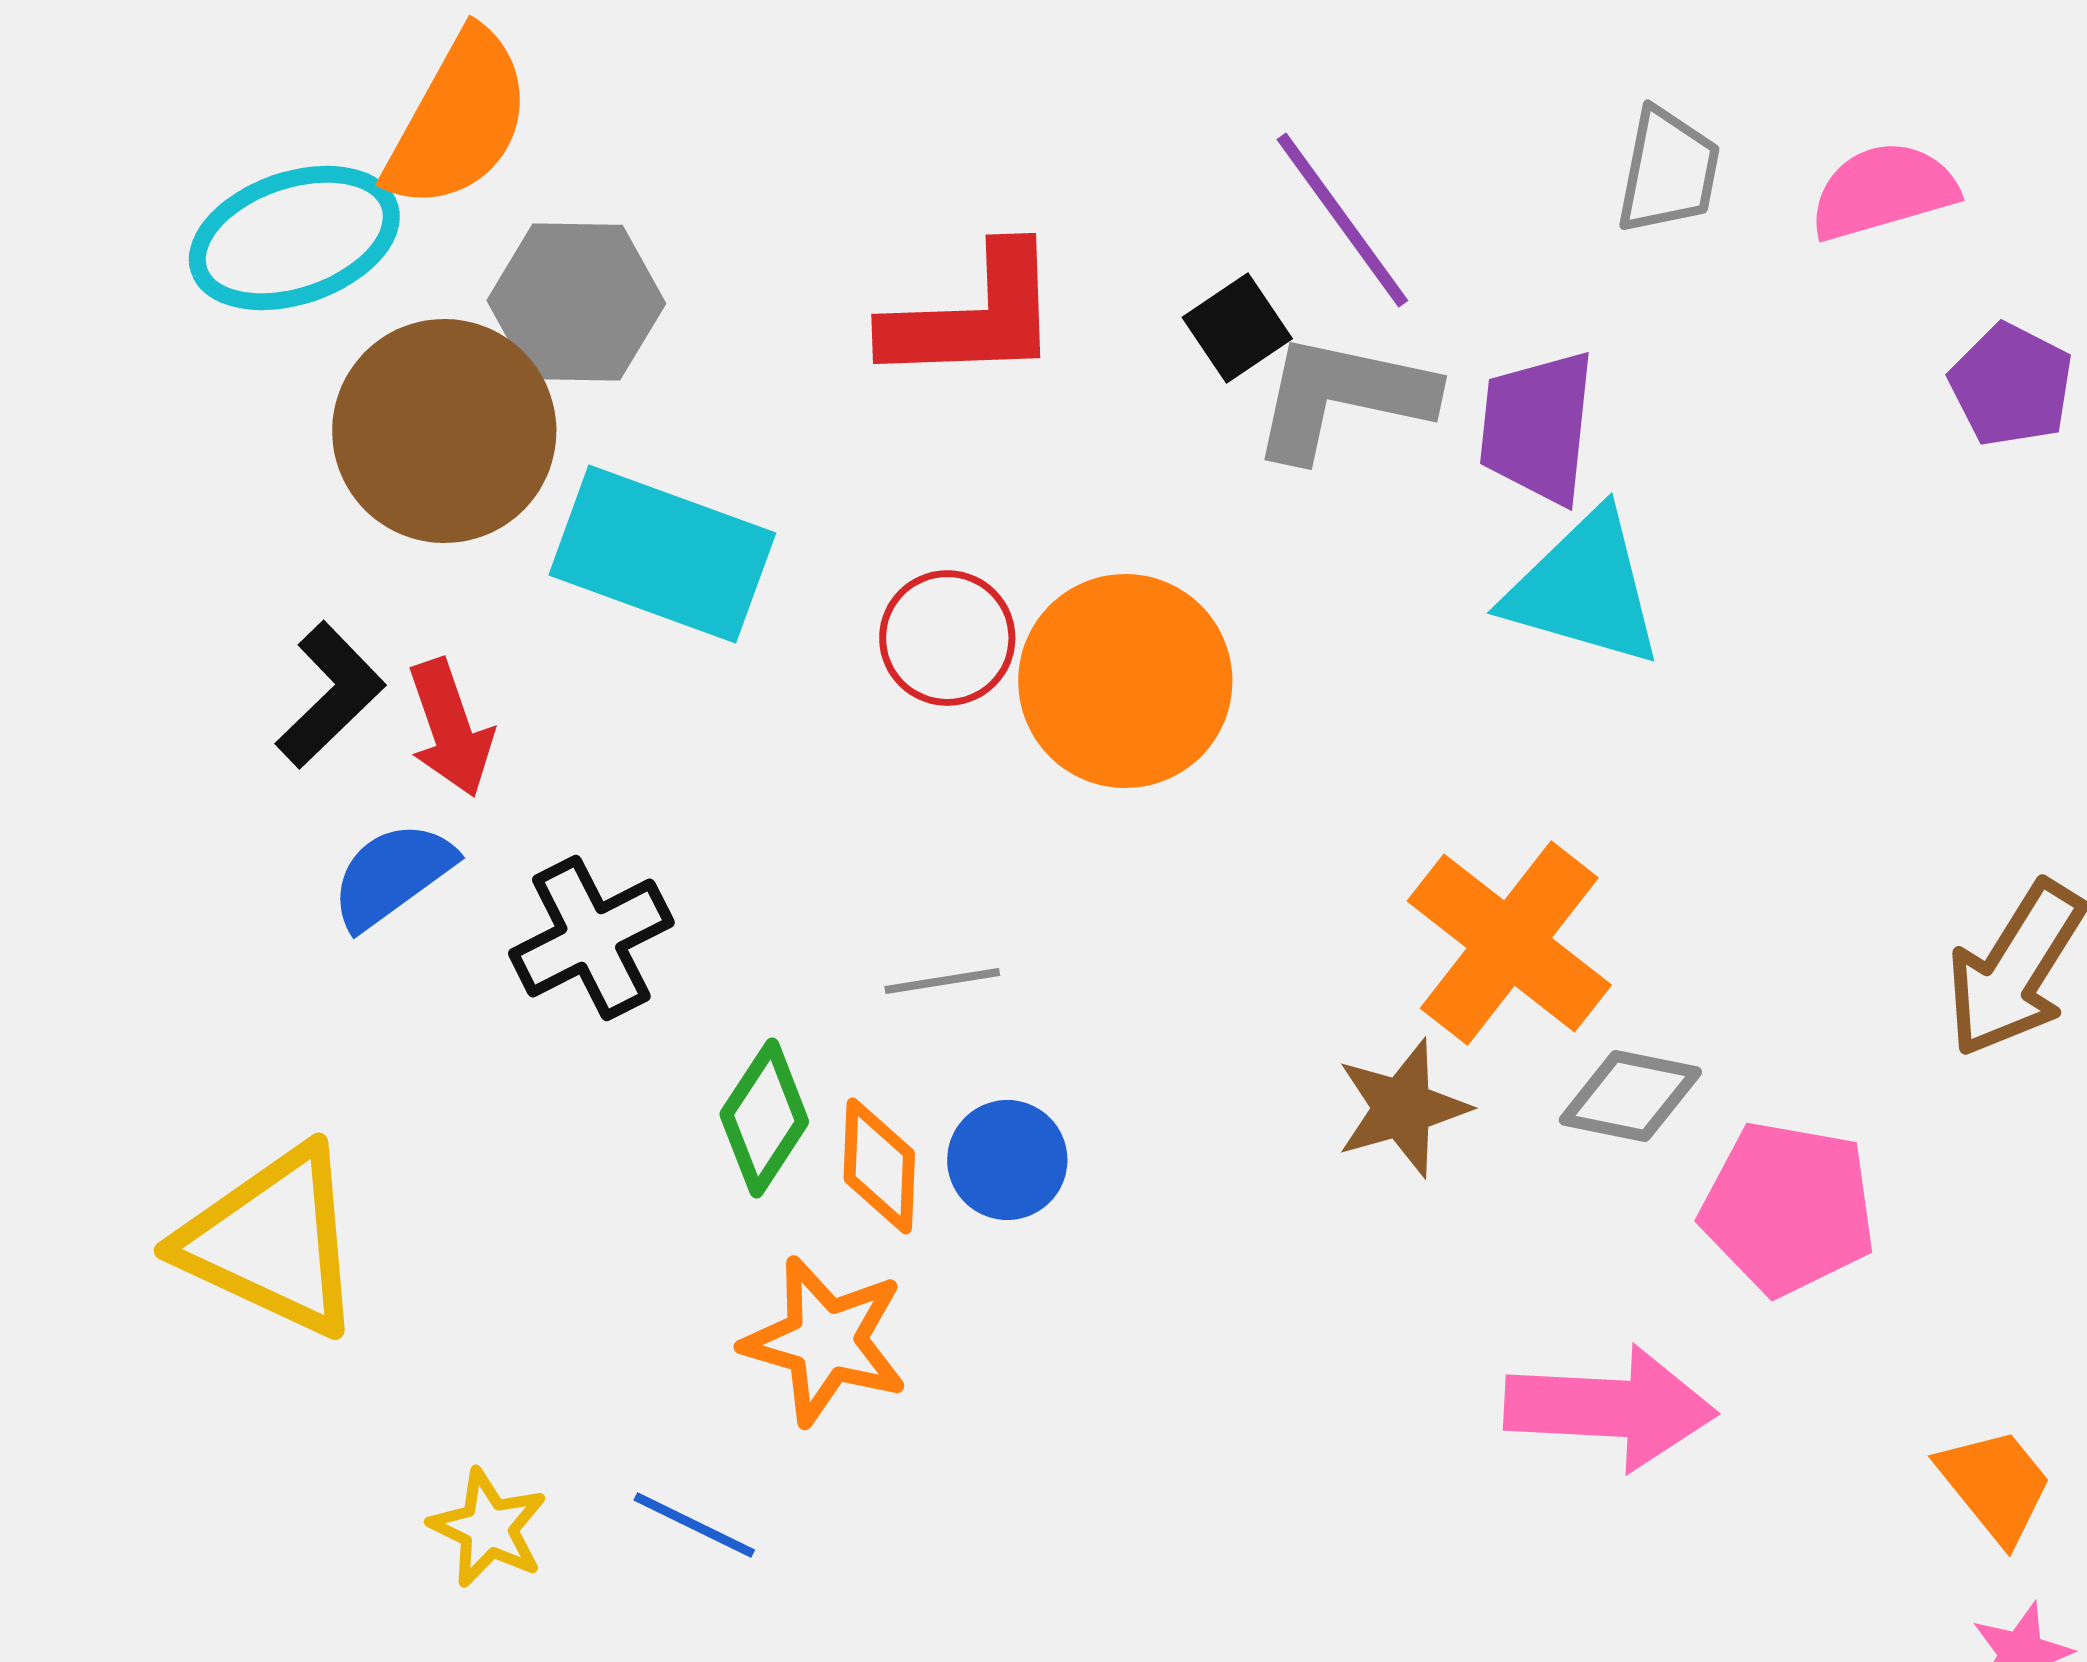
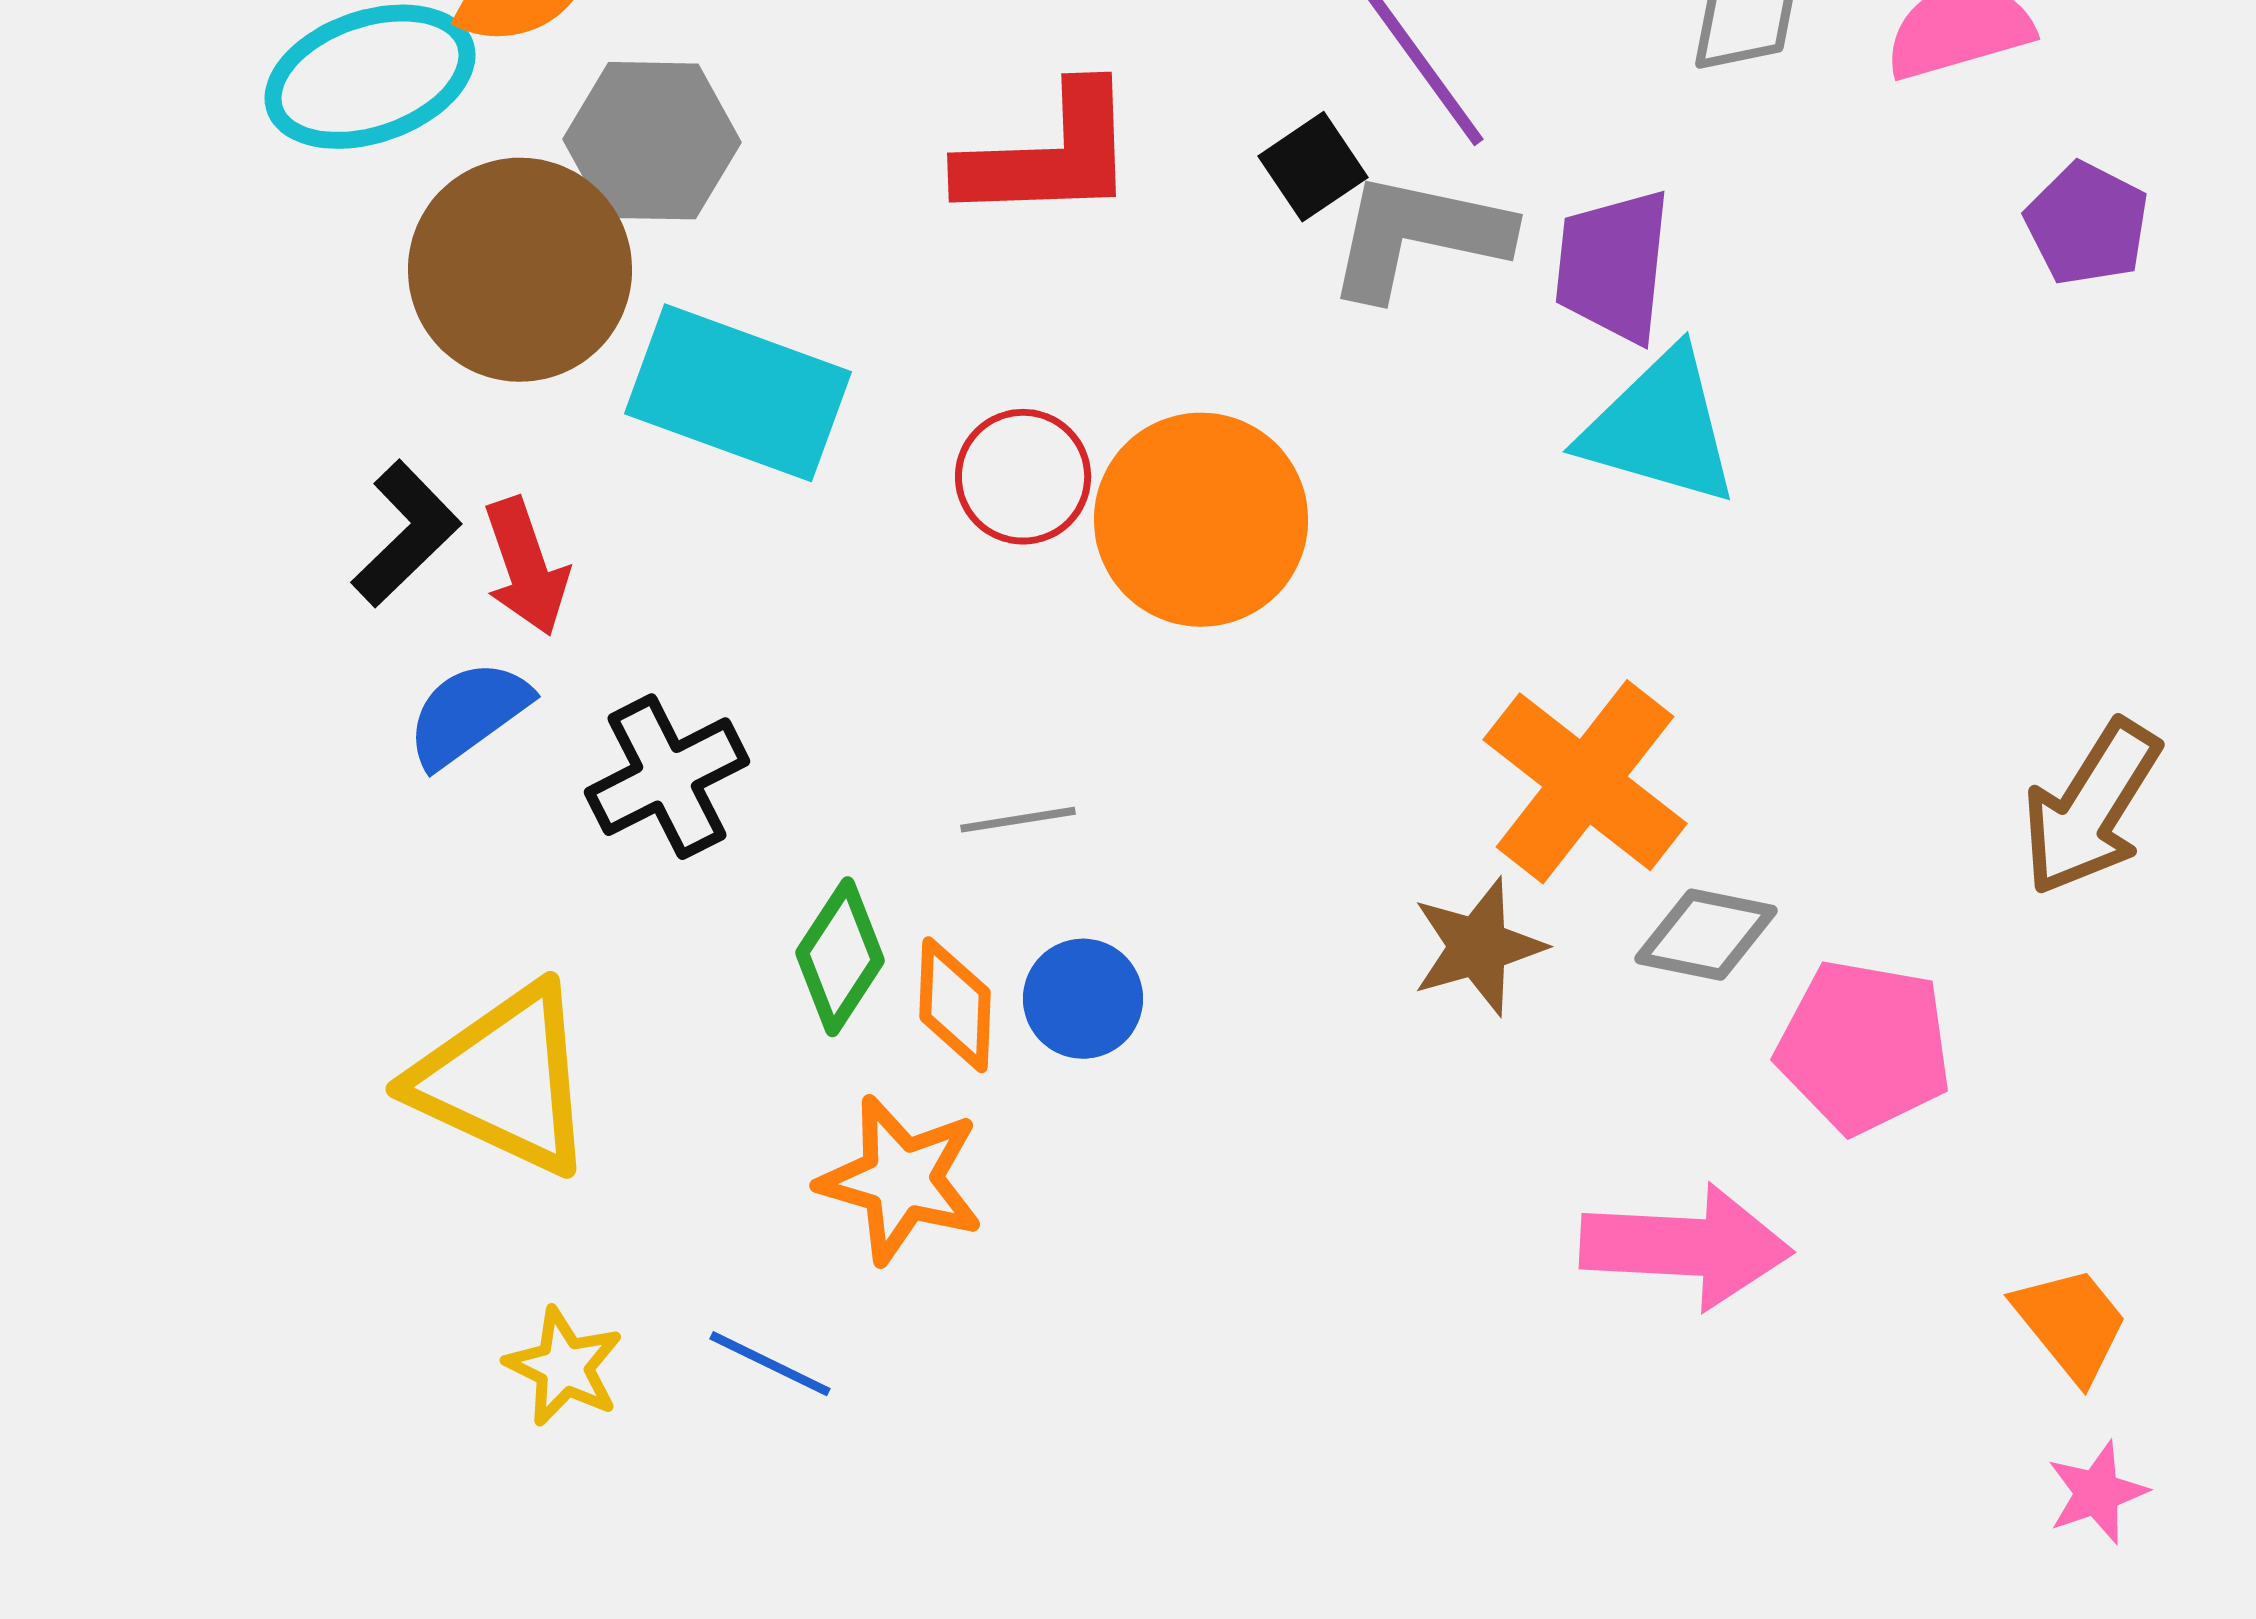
yellow triangle: (272, 1241) -> (504, 1080), moved

